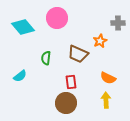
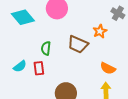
gray cross: (118, 23) -> (118, 13), turned 32
red rectangle: (71, 82) -> (39, 68), moved

